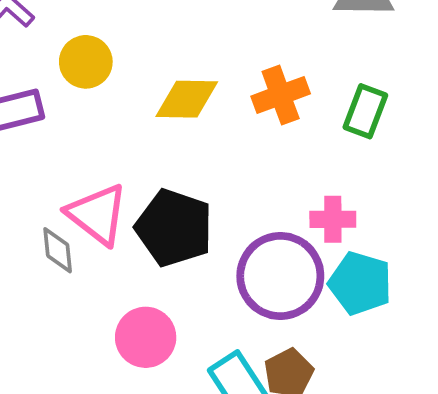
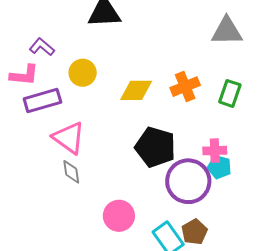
pink triangle: (97, 214) -> (69, 138), moved
black pentagon: (174, 228) -> (155, 147), moved
cyan pentagon: (360, 283) -> (219, 167), moved, size x0.7

